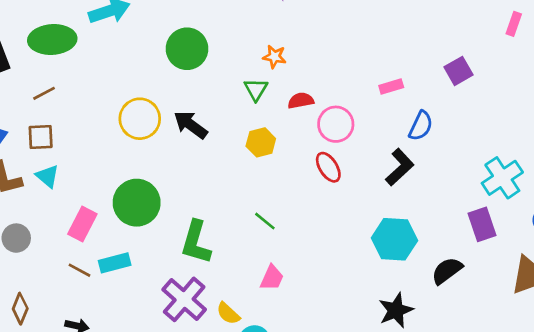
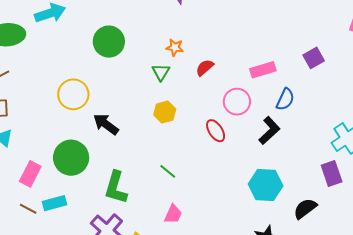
pink rectangle: (391, 86) -> (263, 70), size x1.4
red semicircle: (301, 101) -> (205, 68), moved, turned -30
pink circle: (336, 124) -> (237, 102), moved
black arrow: (191, 125) -> (106, 124), moved

